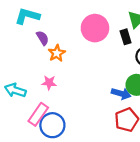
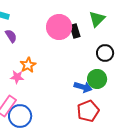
black rectangle: (126, 37) -> (75, 31), moved
orange star: (57, 53) -> (28, 65), moved

